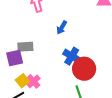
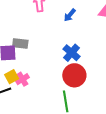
blue arrow: (62, 27) -> (70, 15), moved
blue cross: (72, 56) -> (72, 53), moved

